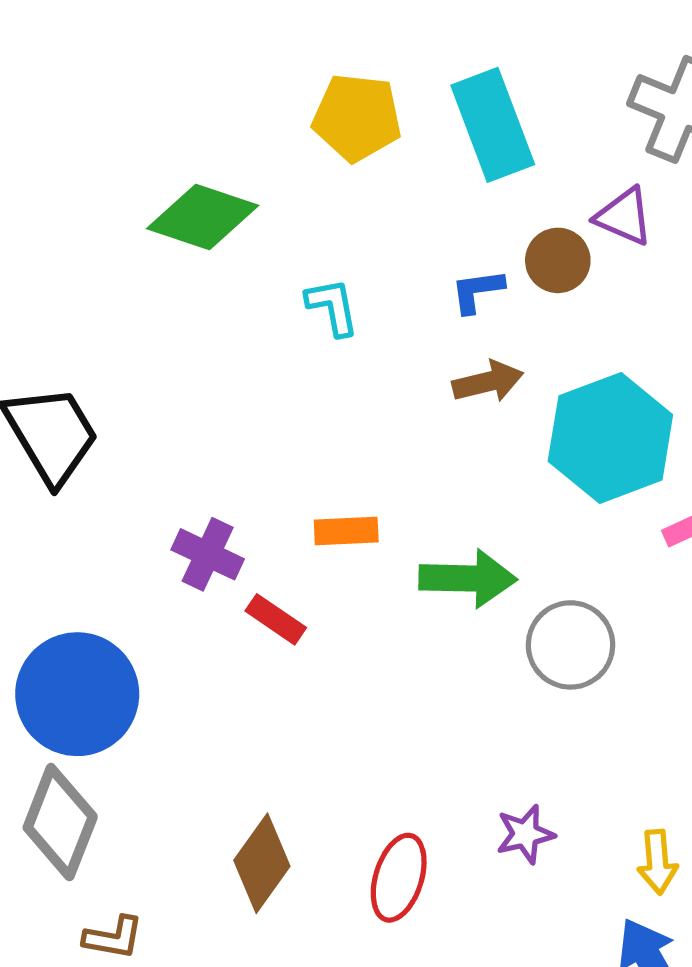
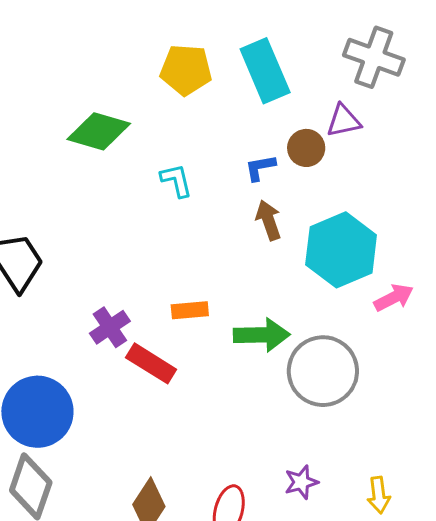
purple triangle: (624, 216) -> (344, 121), turned -33
brown arrow: (488, 382) -> (268, 220), turned -93
purple cross: (208, 554) -> (110, 327), turned 33
red rectangle: (276, 619) -> (151, 363), size x1.4
gray circle: (570, 645) -> (323, 371), size x1.4

